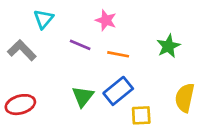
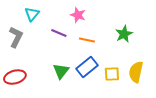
gray L-shape: (22, 50) -> (16, 37), turned 70
yellow square: (141, 115) -> (112, 74), moved

